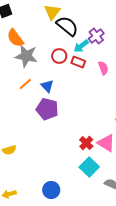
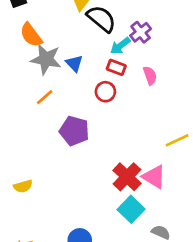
red circle: (59, 56) -> (105, 92), moved
blue triangle: (47, 86) -> (74, 63), moved
red cross: (86, 143) -> (127, 177), size x1.5

